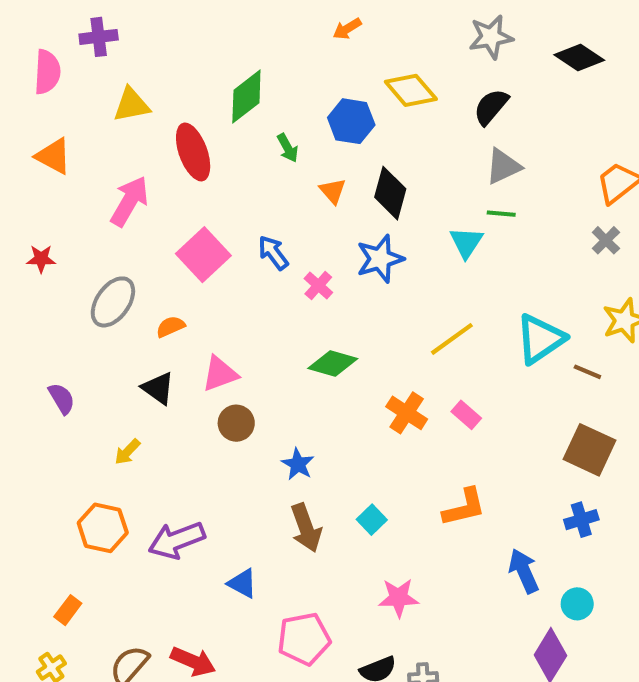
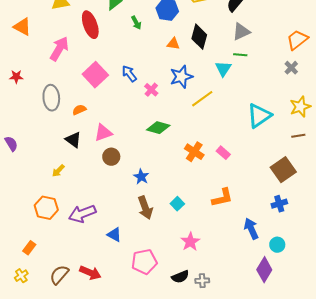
orange triangle: (333, 191) -> (173, 44), moved, turned -40
black diamond: (390, 193) -> (199, 37), moved
gray ellipse: (113, 302) -> (51, 98), turned -40
yellow line: (452, 339) -> (202, 99), moved
brown line: (587, 372) -> (298, 136), moved, turned -32
purple semicircle: (62, 398) -> (11, 144), moved
brown square: (589, 450) -> (283, 170), turned 30
pink star: (398, 598) -> (190, 242), turned -30

